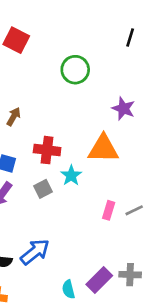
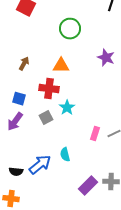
orange triangle: (103, 149) -> (61, 66), moved, size x0.7
cyan semicircle: (68, 289) -> (65, 155), moved

